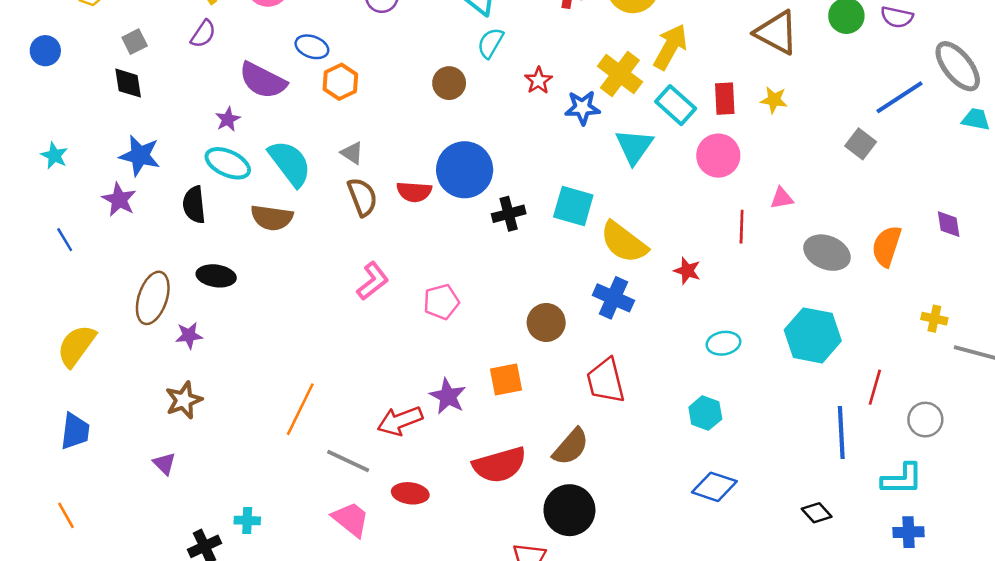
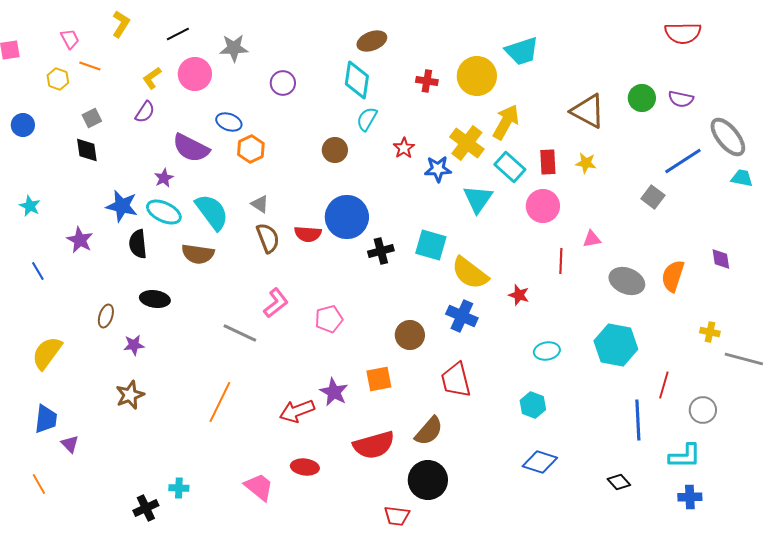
blue star: (140, 156) -> (122, 206), moved
brown ellipse: (153, 298) -> (106, 316), size x0.6
gray line: (348, 461) -> (240, 333), moved
purple triangle: (164, 464) -> (70, 444), moved

